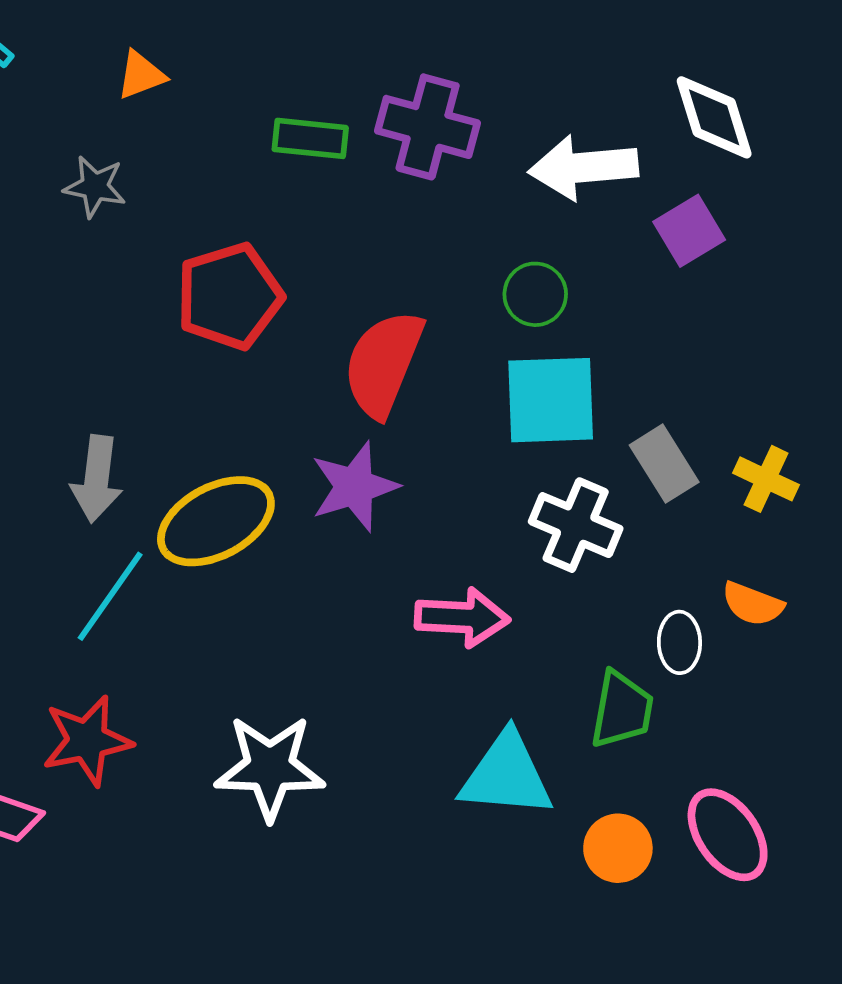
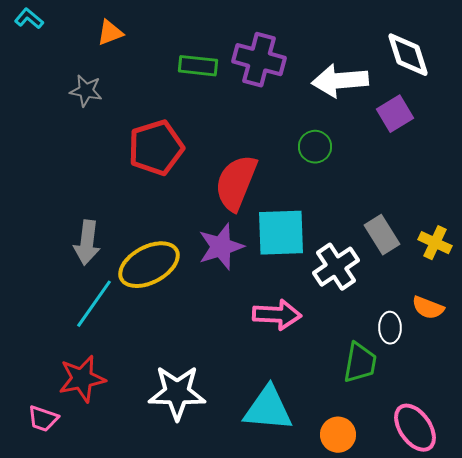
cyan square: (551, 400) -> (281, 233), moved
white cross: (576, 525) -> (336, 267), turned 33
cyan triangle: (506, 775) -> (268, 409), moved
orange circle: (618, 848) -> (338, 435), moved

